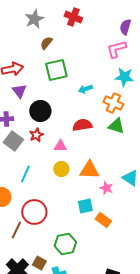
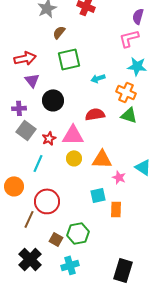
red star: (36, 135) -> (49, 138), moved
pink triangle: (60, 146) -> (73, 135), size x1.6
orange rectangle: (103, 220) -> (116, 209), turned 56
brown square: (39, 263) -> (56, 239), moved

